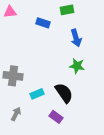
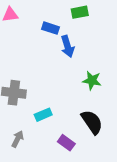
blue arrow: (76, 38) -> (68, 46), moved
black semicircle: (64, 93) -> (92, 122), moved

